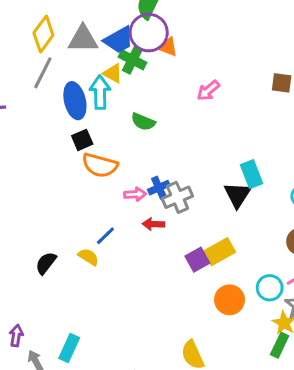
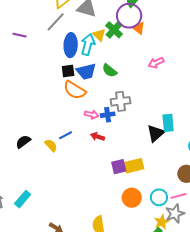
blue trapezoid: (119, 40) -> (86, 71), moved
gray cross: (177, 197) -> (121, 101), moved

